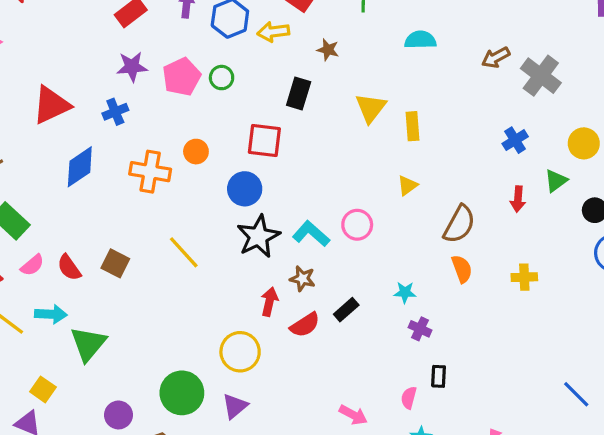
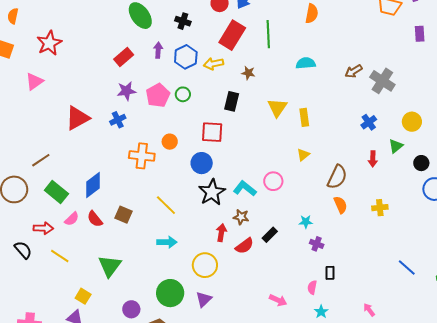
blue diamond: (80, 167) -> (93, 185), moved
cyan arrow: (51, 314) -> (167, 242), moved
blue line: (576, 394) -> (407, 268), moved

